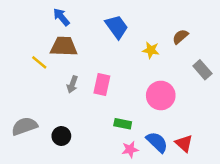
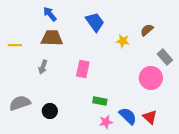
yellow line: (39, 62) -> (15, 45), moved, turned -40
gray arrow: (72, 84) -> (43, 67), moved
pink circle: (161, 95) -> (151, 78), moved

